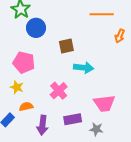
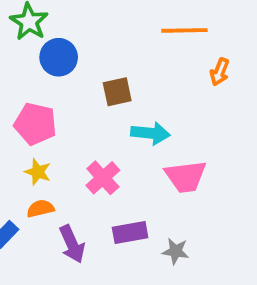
yellow star: (17, 87) -> (38, 172), moved
pink trapezoid: (104, 103) -> (186, 177), moved
purple arrow: (42, 125) -> (72, 244), turned -30

